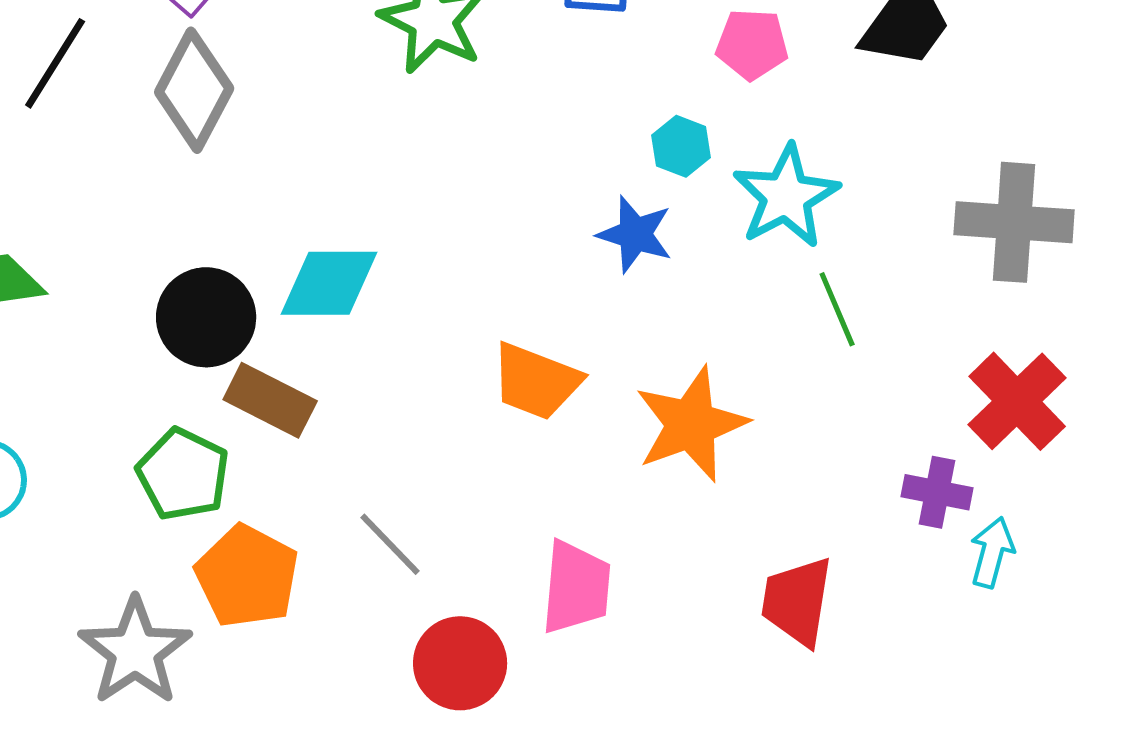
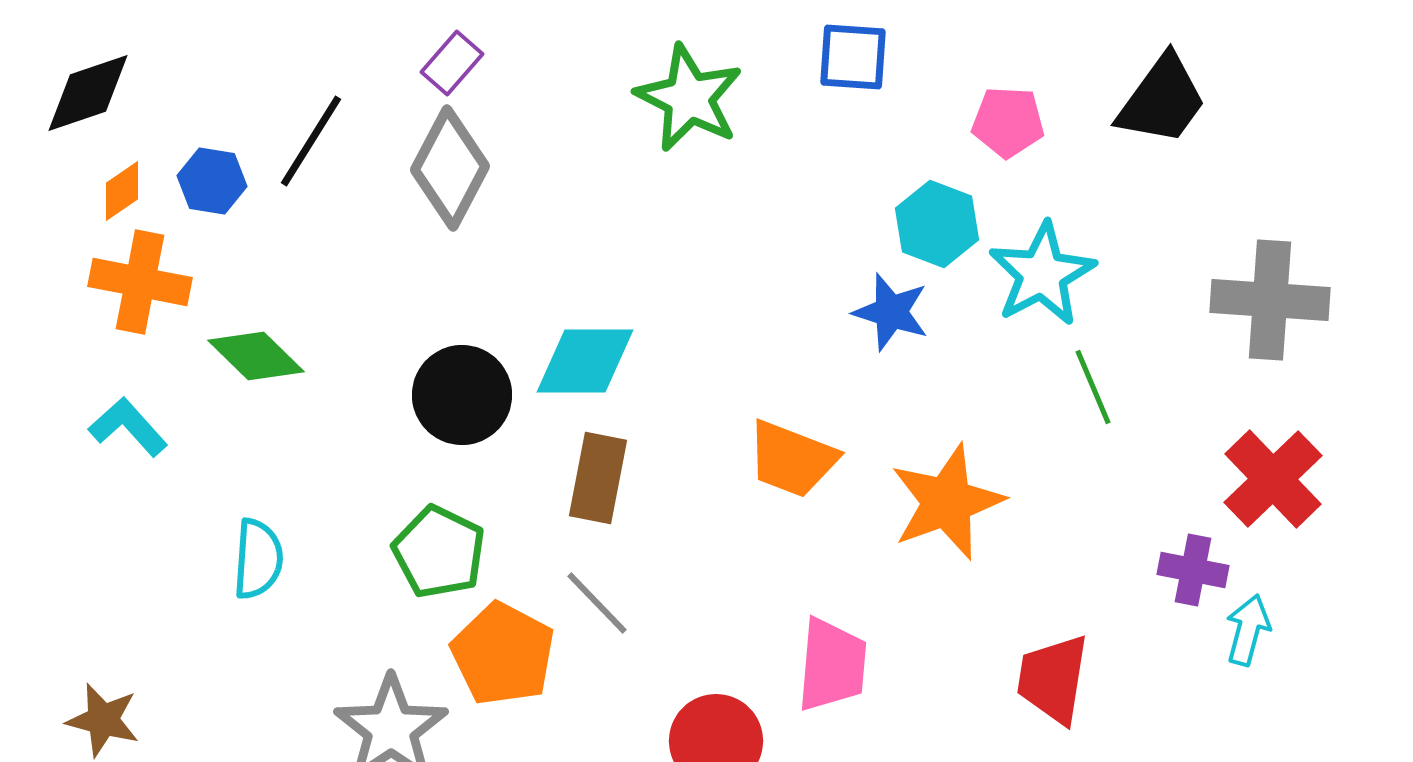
cyan hexagon: (681, 146) -> (937, 224), size x1.4
brown rectangle: (270, 400) -> (598, 478), moved, turned 74
gray line: (390, 544) -> (597, 603), moved

